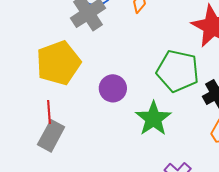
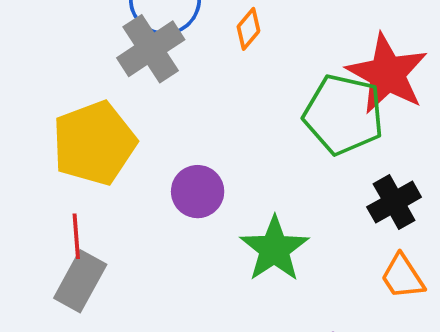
green pentagon: (178, 71) -> (344, 114), moved

